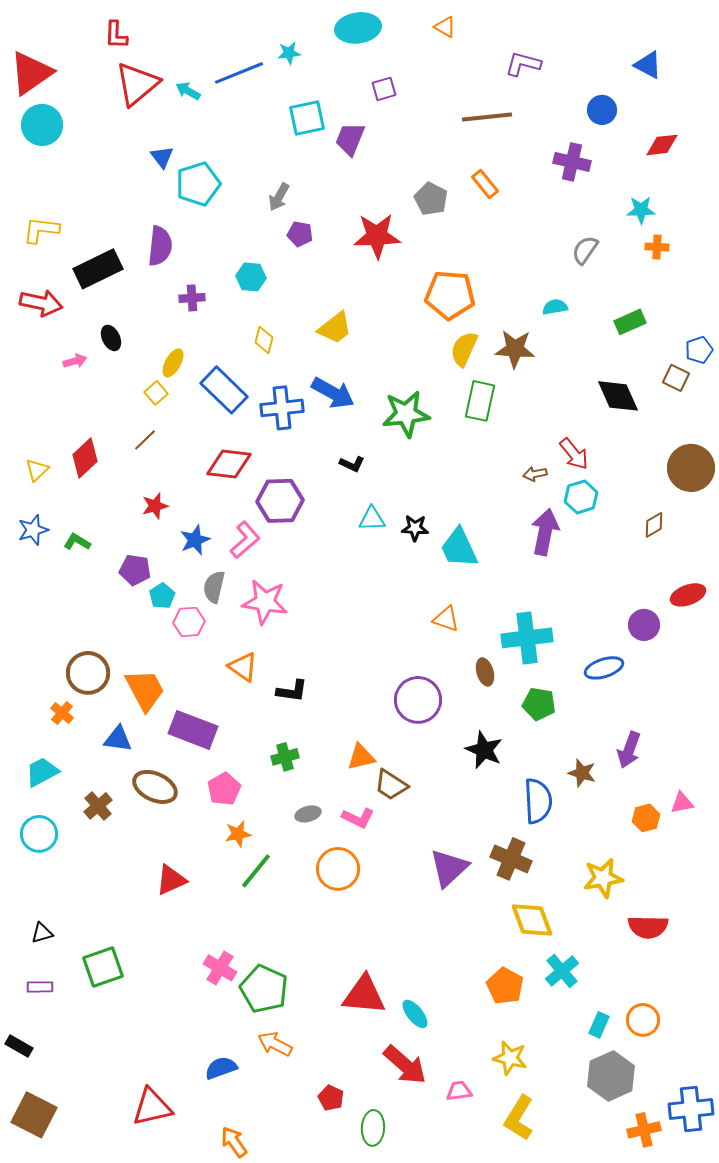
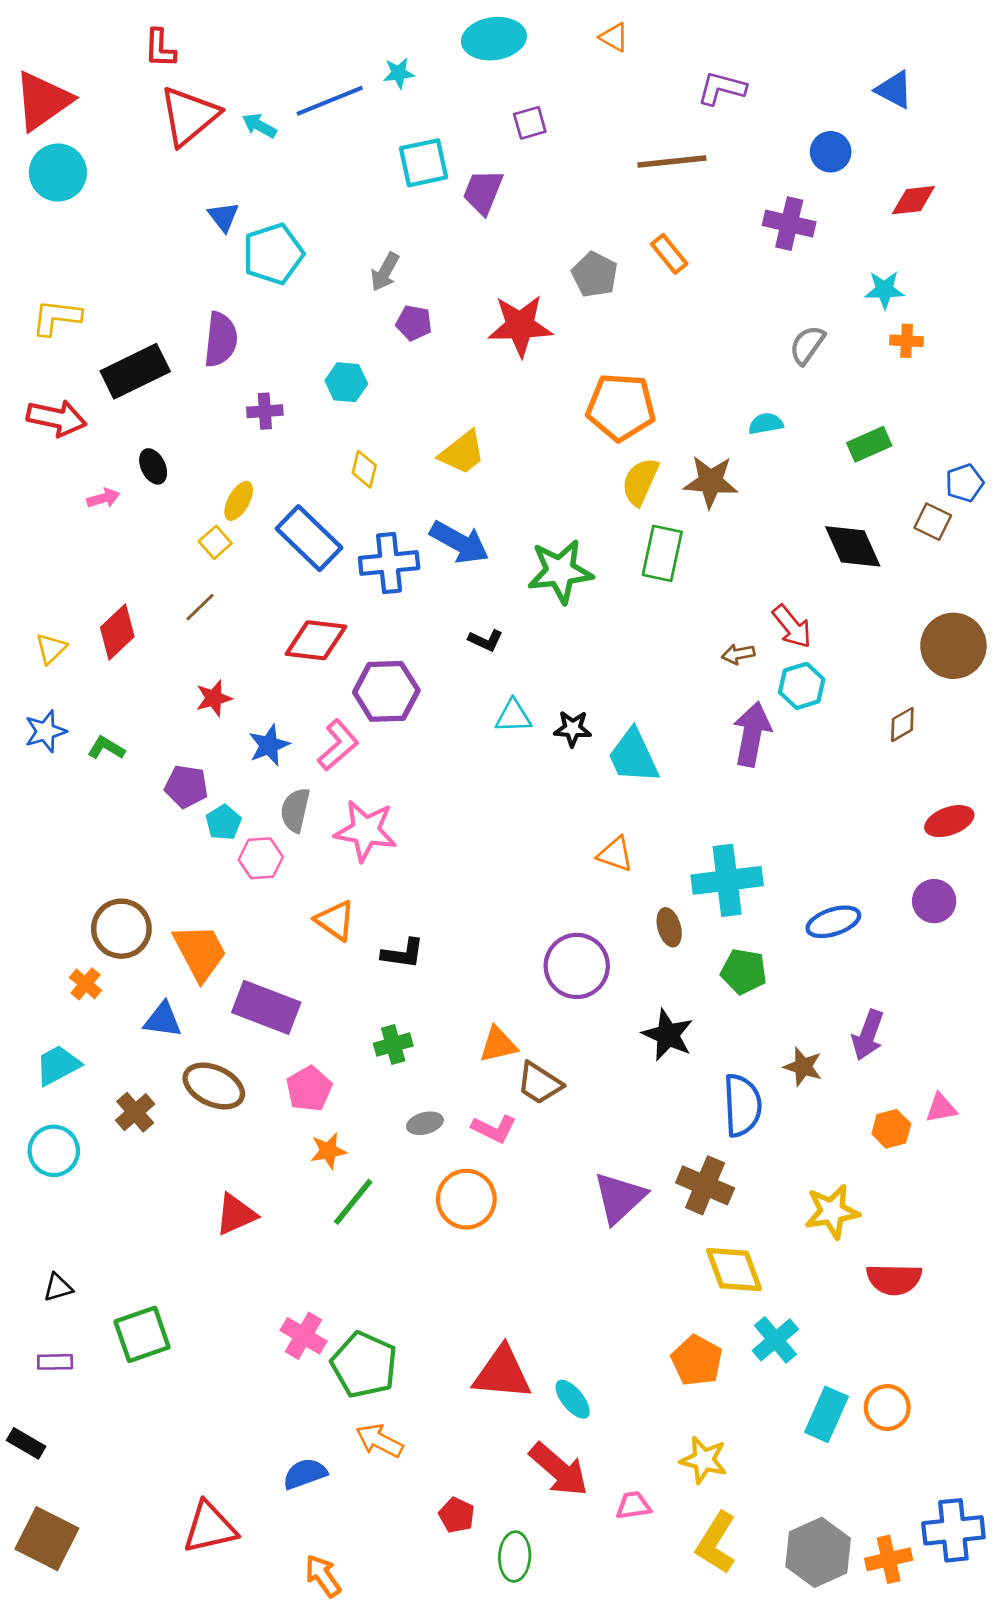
purple circle: (644, 625) -> (934, 901), moved
cyan rectangle: (599, 1025) -> (826, 1414), size x1.5
gray hexagon: (611, 1076) -> (818, 1552), moved

